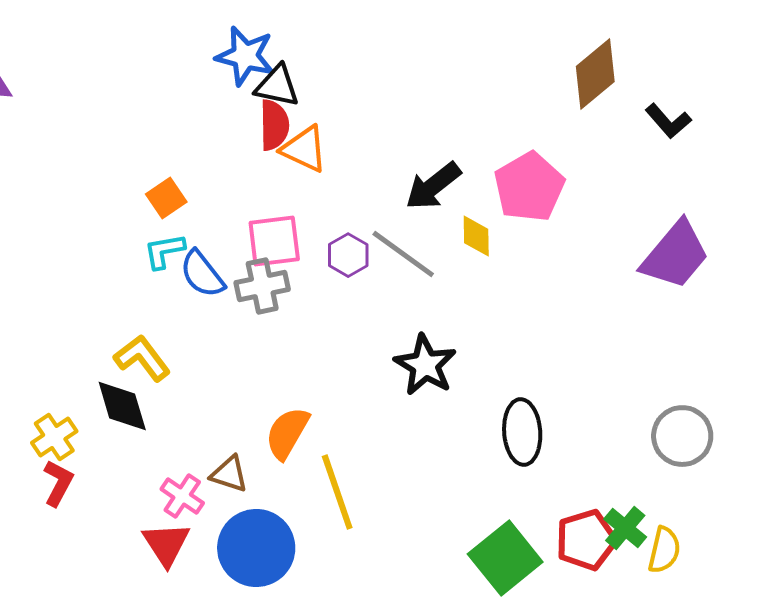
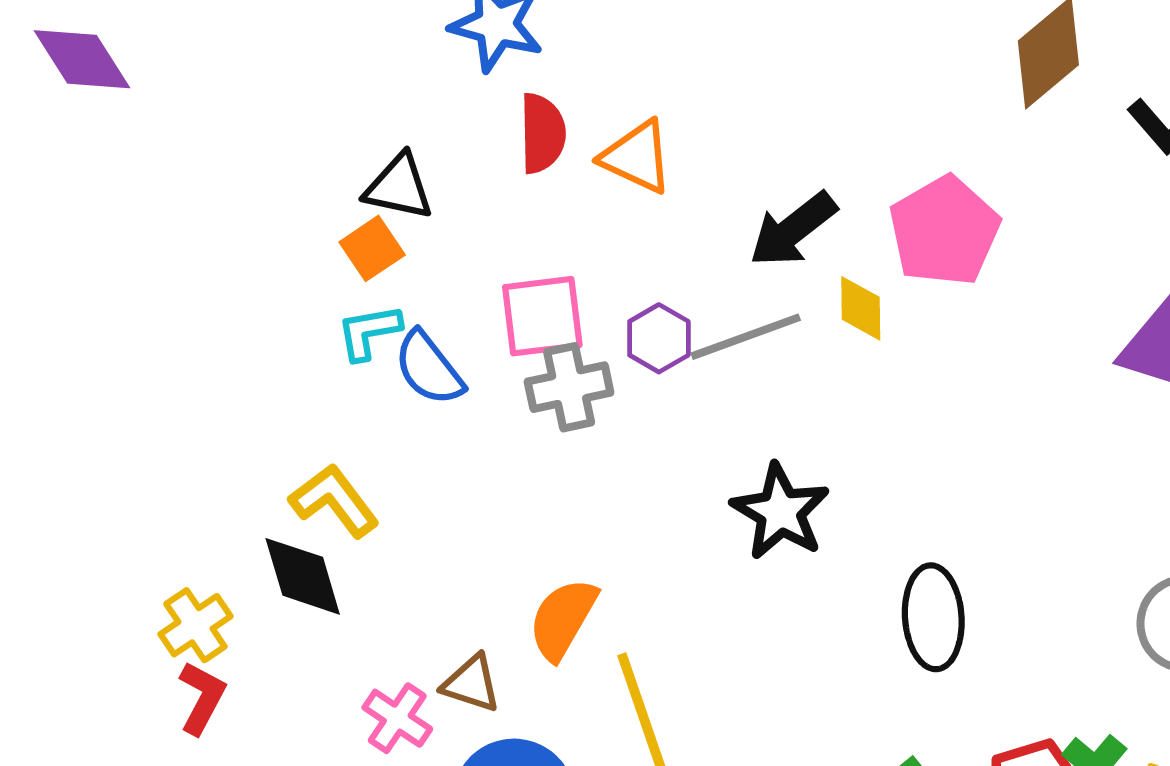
black triangle: (277, 86) -> (399, 187), moved
orange triangle: (304, 149) -> (637, 157), moved
gray line: (403, 254) -> (746, 337), turned -56
gray cross: (262, 286) -> (569, 387), moved

